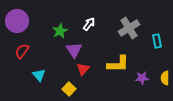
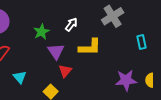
gray cross: (129, 28) -> (113, 16), moved
yellow L-shape: (118, 64) -> (90, 47), moved
purple star: (142, 78) -> (126, 80), size x1.5

